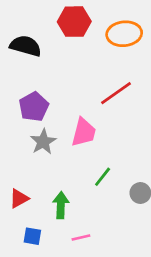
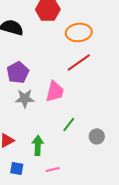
orange ellipse: (124, 34) -> (79, 32), moved
gray star: (43, 142) -> (25, 98), turned 30

